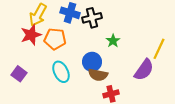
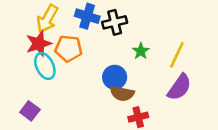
yellow line: (159, 49) -> (177, 55), moved
cyan ellipse: (61, 72) -> (45, 66), moved
purple square: (19, 74) -> (30, 111), moved

